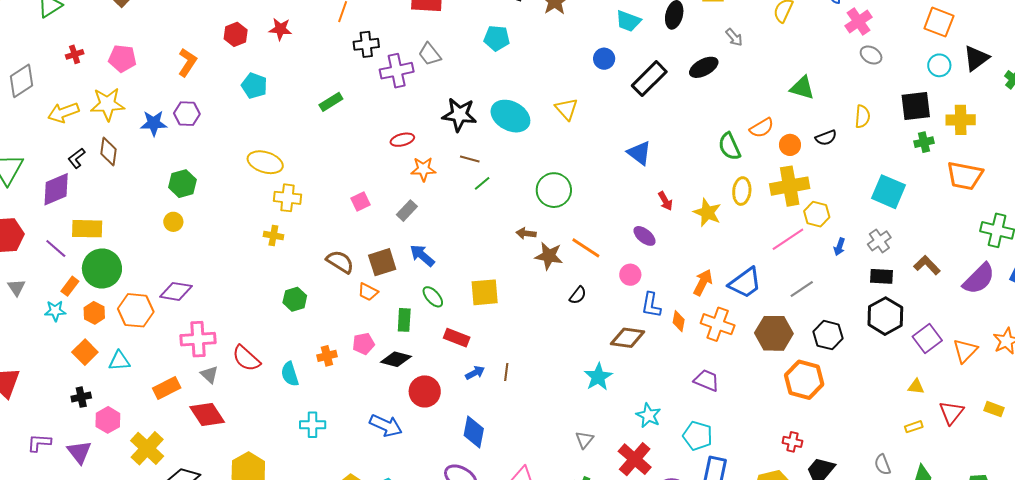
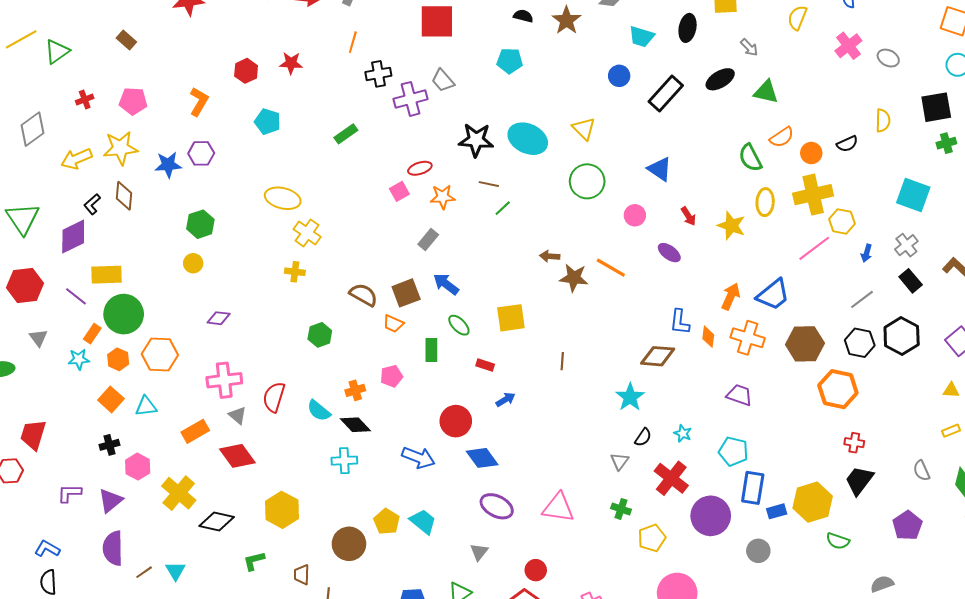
pink cross: (858, 21) -> (848, 46), moved
green triangle: (802, 88) -> (766, 92), moved
green circle: (554, 190) -> (587, 181), moved
yellow cross: (288, 198) -> (307, 233), turned 32
pink square: (361, 202) -> (399, 191), moved
pink circle: (630, 275) -> (635, 215), moved
black rectangle: (882, 276) -> (911, 281), turned 50
gray line: (802, 289) -> (862, 299), moved
purple diamond: (176, 291) -> (219, 318), moved, size x0.7
black semicircle: (578, 295) -> (643, 437), moved
black hexagon: (885, 316) -> (902, 336), moved
red rectangle: (457, 338) -> (485, 365), size x0.7
red semicircle: (246, 358) -> (274, 397), turned 68
black diamond: (396, 359) -> (355, 425), moved, turned 36
brown line: (506, 372) -> (562, 361), moved
cyan semicircle: (290, 374) -> (319, 411), turned -30
cyan star: (648, 415) -> (683, 433), size x0.7
blue diamond: (474, 432) -> (482, 458), moved, turned -44
red cross: (792, 442) -> (854, 443), moved
purple triangle: (79, 452) -> (110, 501), turned 32

